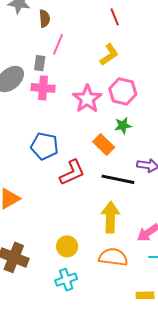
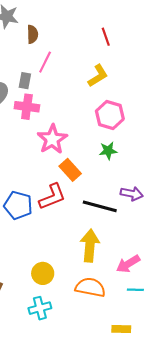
pink star: (87, 99) -> (52, 139), moved
orange rectangle: (104, 144) -> (70, 170), moved
blue pentagon: (44, 146) -> (18, 205), moved

